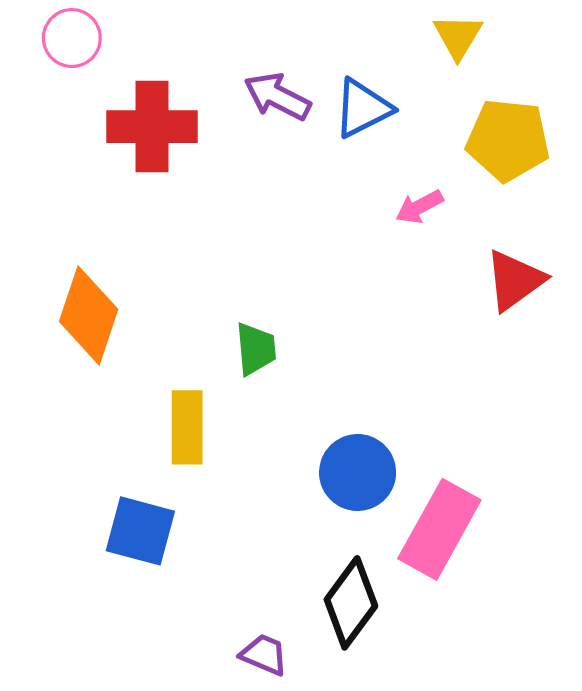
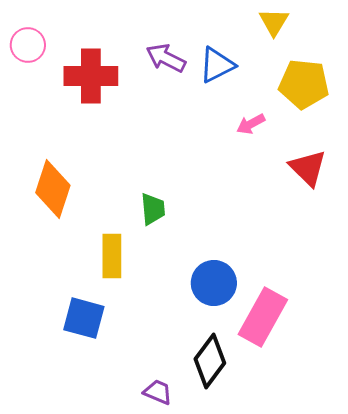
pink circle: (72, 38) -> (28, 45), moved
red triangle: (515, 280) -> (308, 168), turned -39

